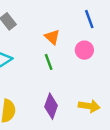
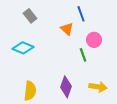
blue line: (89, 19) -> (81, 14), moved
green line: (49, 62) -> (83, 55), moved

